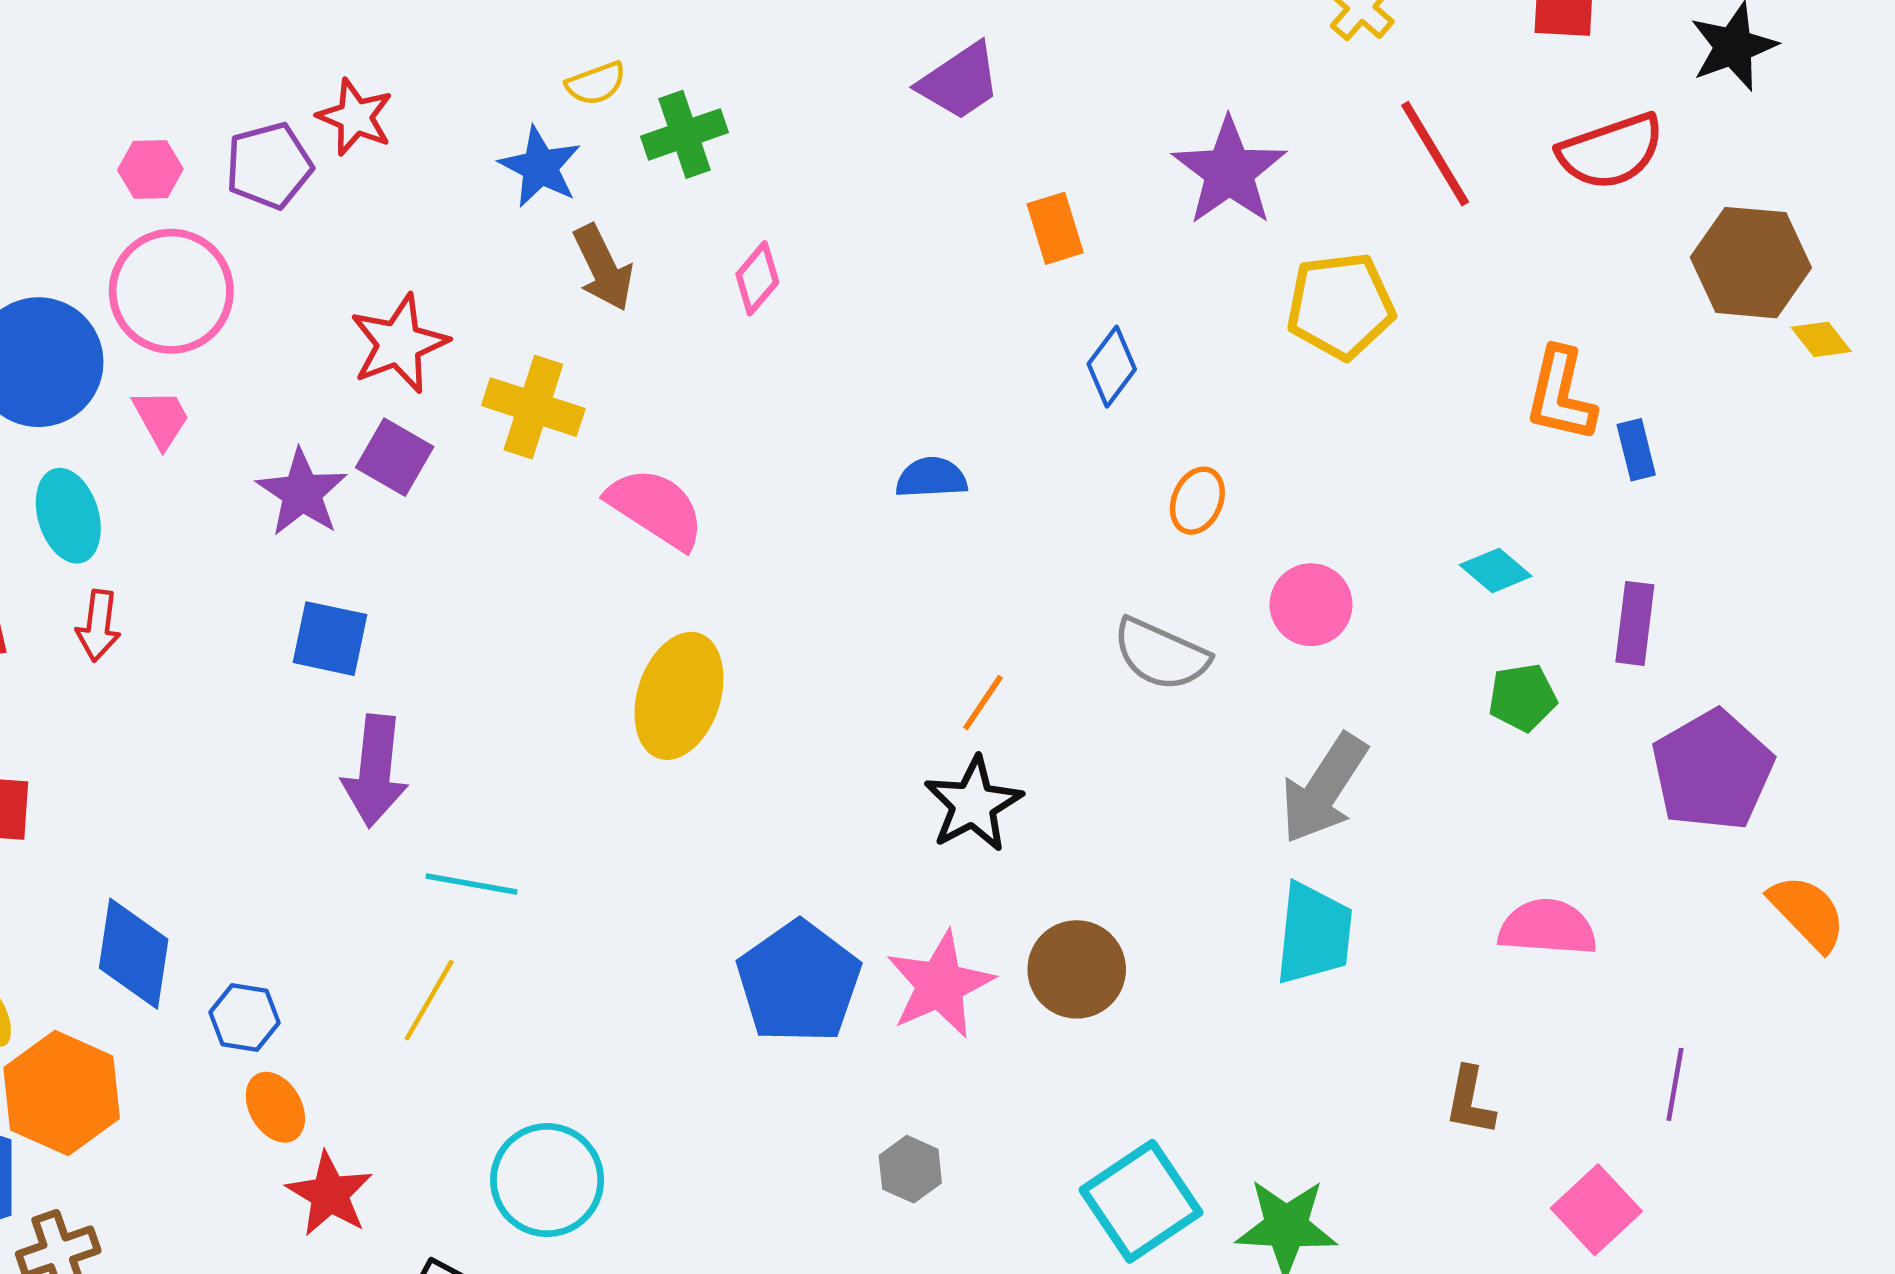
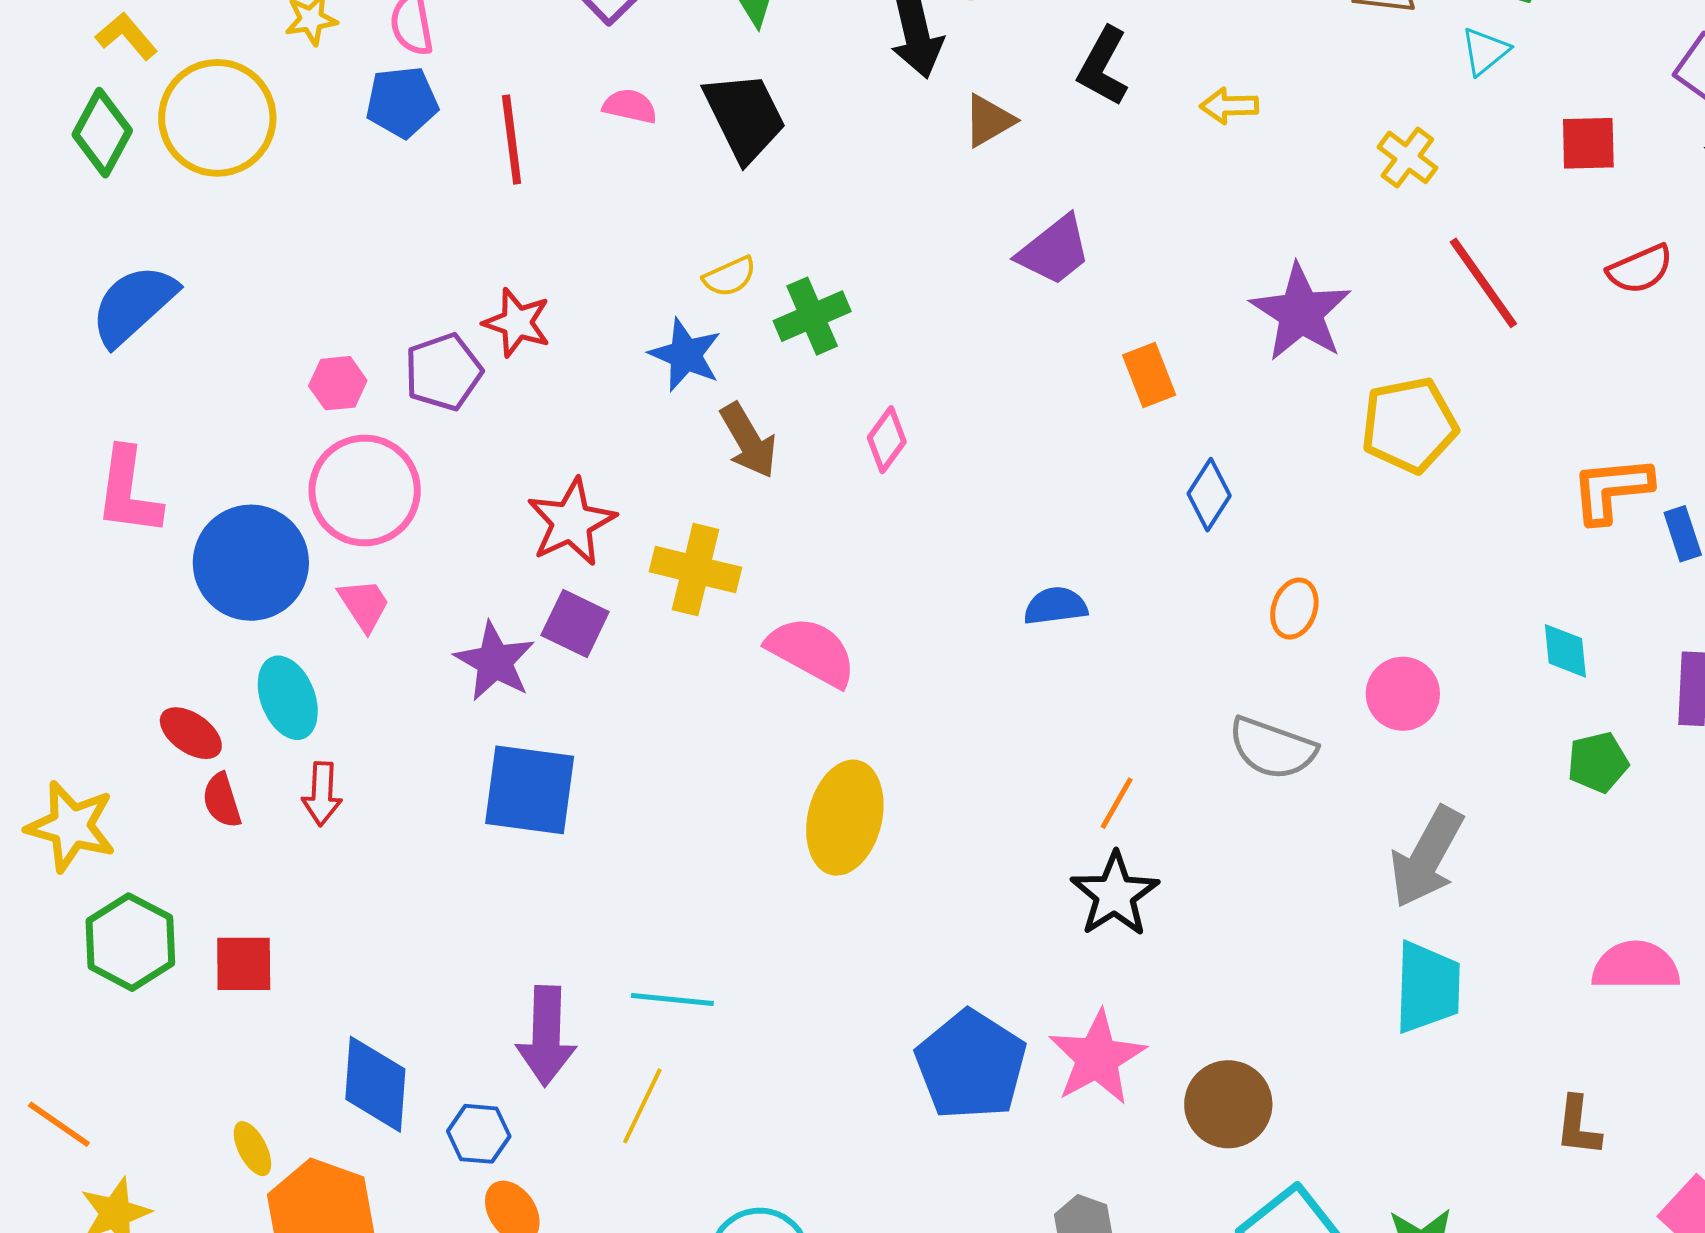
red semicircle: (1611, 151) -> (1640, 269), size x0.7
orange L-shape: (1561, 395) -> (1612, 489), turned 76
cyan diamond: (1496, 570) -> (1565, 651), turned 48
blue square: (330, 639) -> (530, 790), size x1.4
purple arrow: (375, 771) -> (546, 1036), moved
brown circle: (1077, 969) -> (1228, 1104), moved

